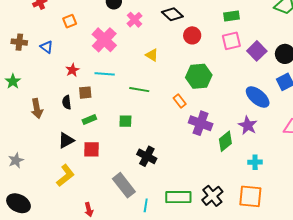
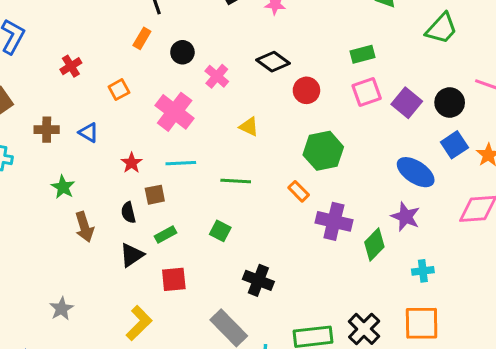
green star: (13, 81) -> (63, 187), moved
green square: (125, 121) -> (220, 231), turned 32
black triangle: (66, 140) -> (132, 255), moved

